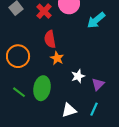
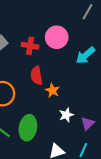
red cross: (44, 11) -> (30, 46), turned -35
orange star: (57, 58) -> (52, 90), moved

